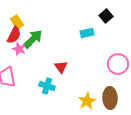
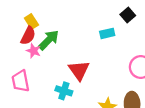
red triangle: (61, 67) -> (79, 70), size x1.5

